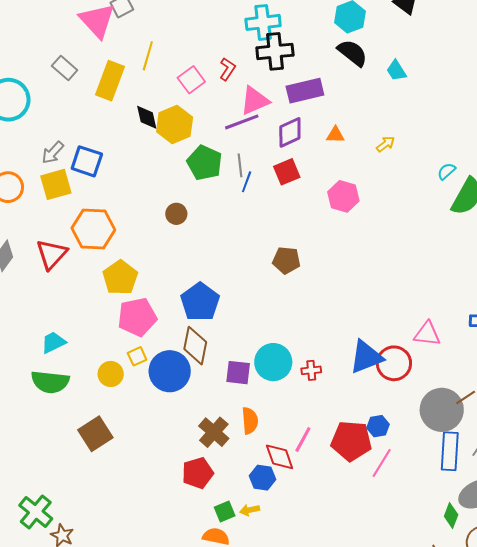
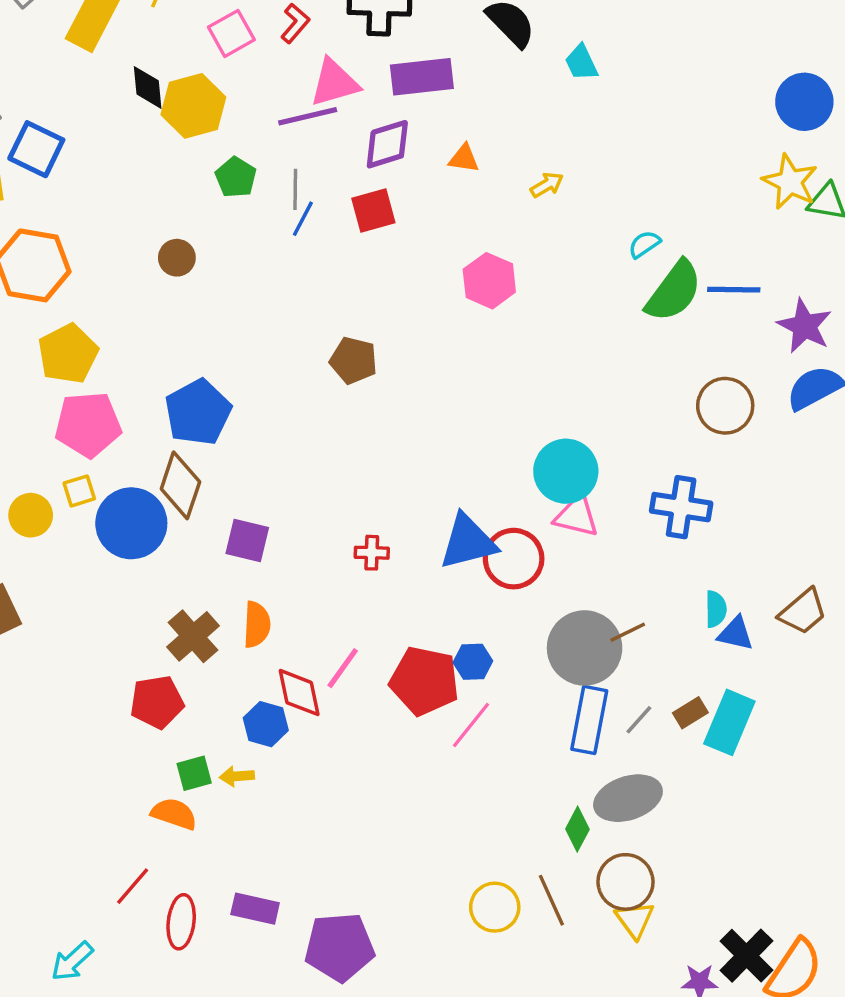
green pentagon: (204, 163) -> (236, 177), size x0.7
pink hexagon: (343, 196) -> (489, 281), moved
cyan circle: (273, 362) -> (566, 471), moved

